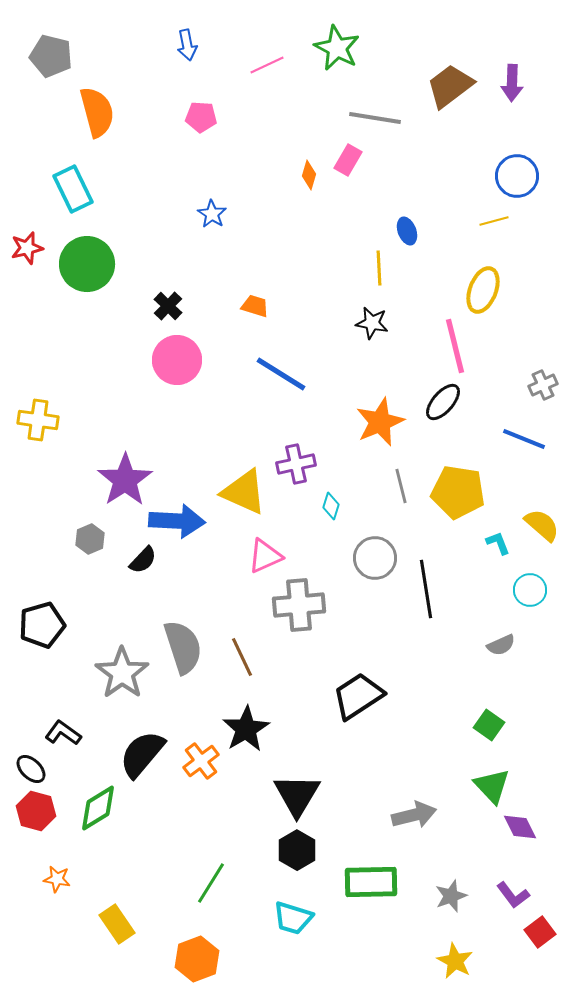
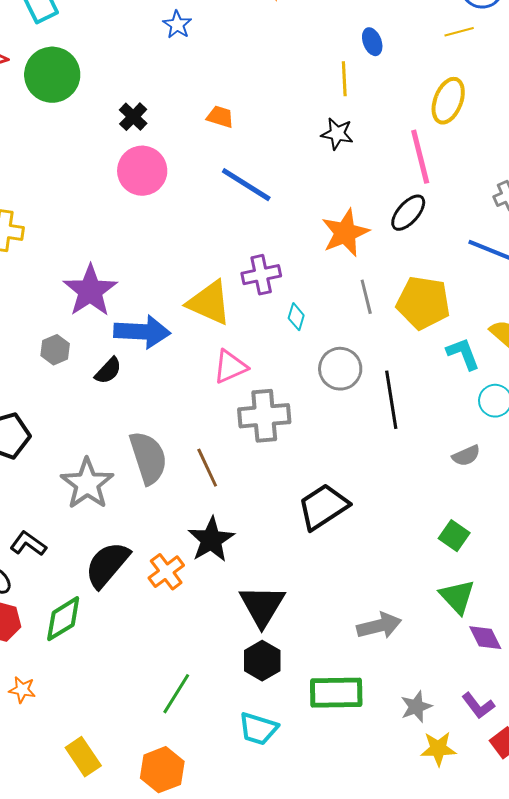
cyan L-shape: (498, 543) -> (463, 354), size x1.4
yellow rectangle: (117, 924) -> (83, 757), moved
yellow star: (455, 961) -> (438, 749), moved, turned -30

